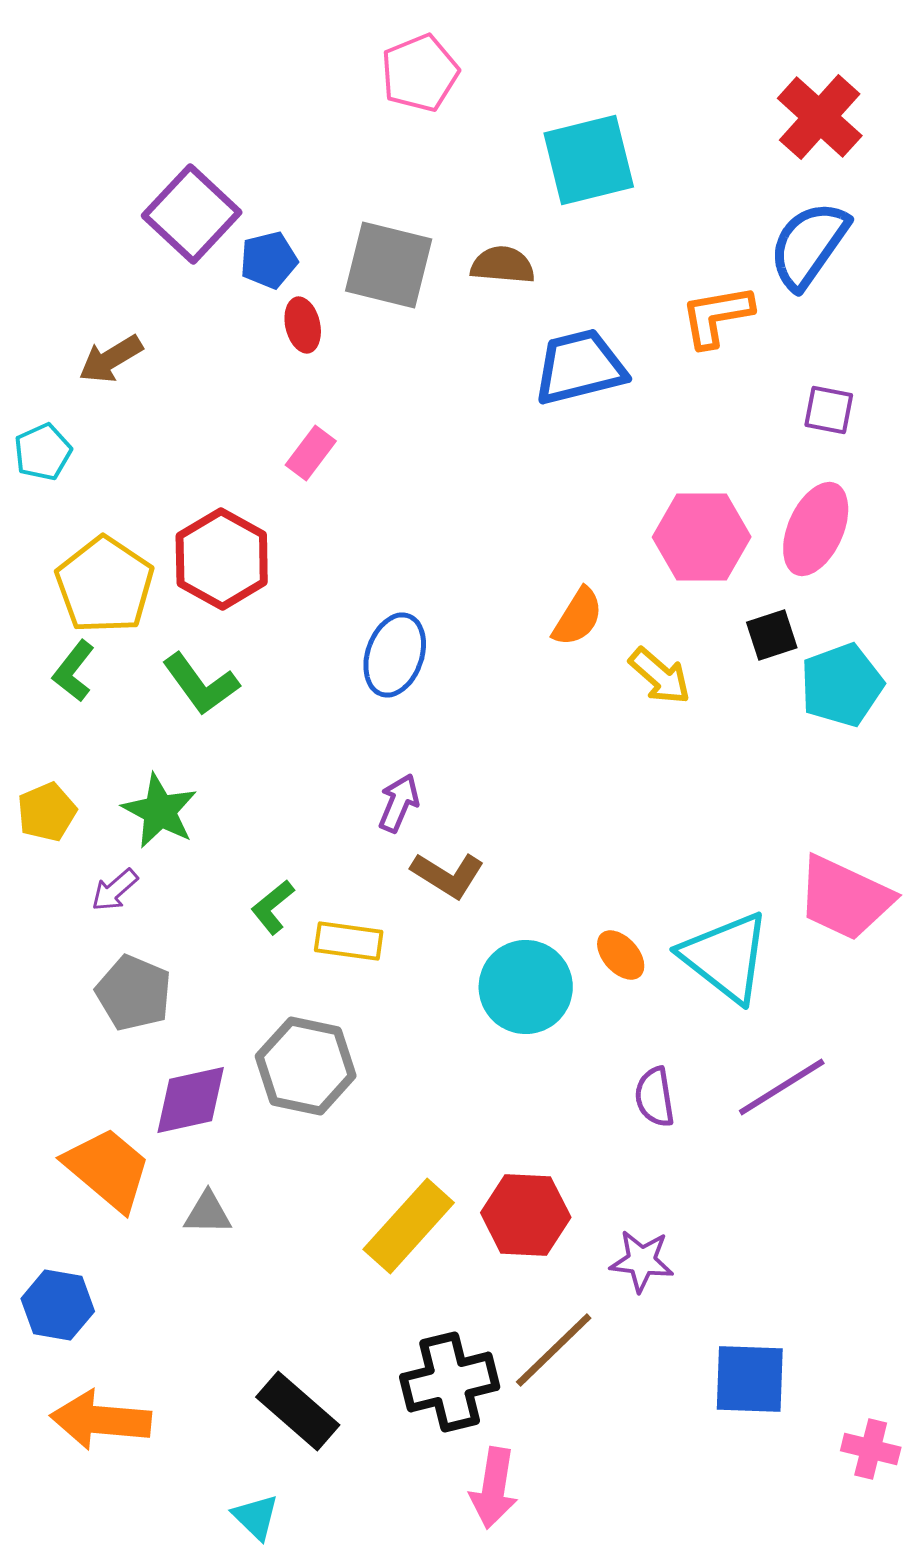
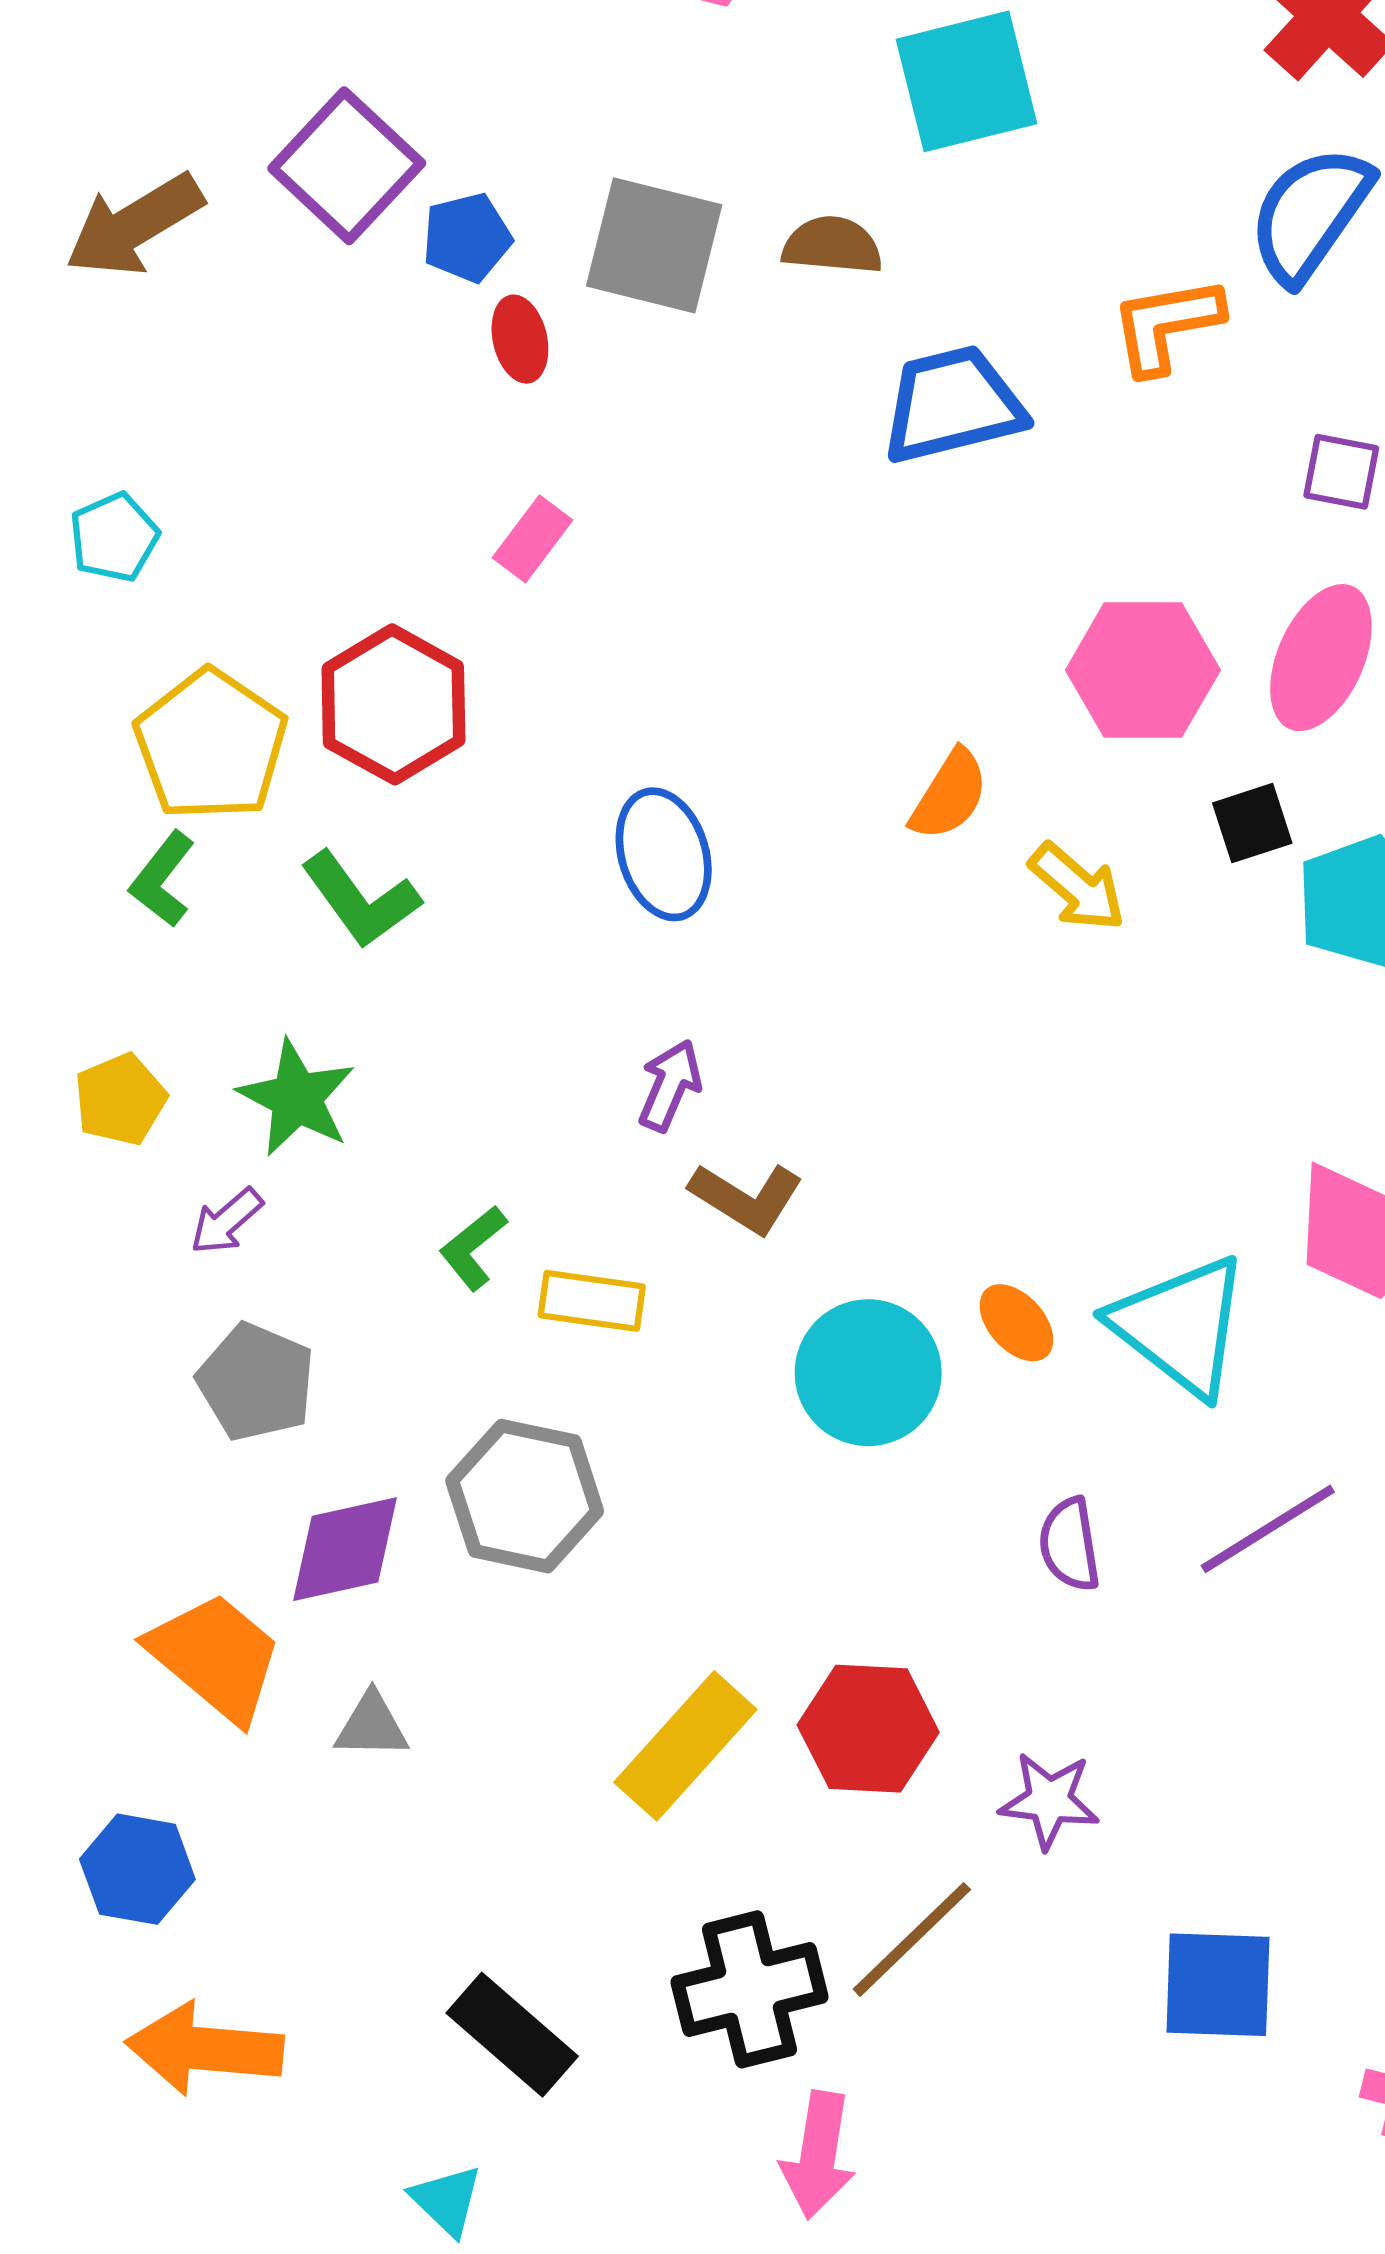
brown arrow: (111, 359) -> (134, 225), moved, size x1.4
blue ellipse: (395, 655) -> (664, 854), turned -36

